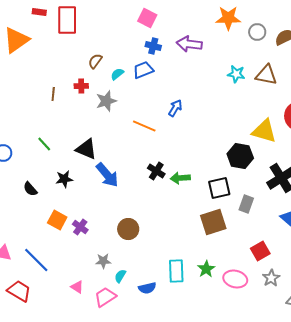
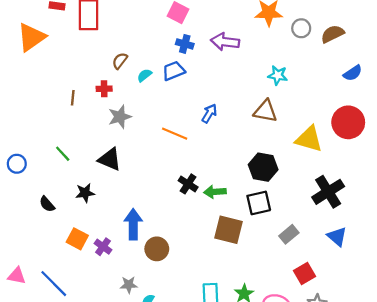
brown triangle: (266, 75) -> (265, 111), moved
gray star: (106, 101) -> (120, 117), moved
black hexagon: (240, 156) -> (263, 167), moved
blue arrow: (107, 175) -> (133, 224), moved, turned -140
gray rectangle: (246, 204) -> (289, 234), moved, turned 30
brown square: (213, 222) -> (228, 230), moved, turned 32

